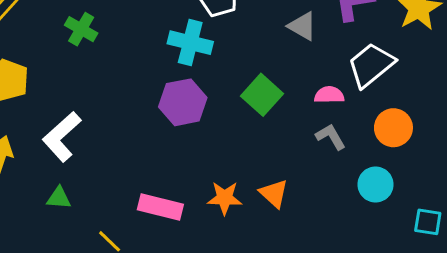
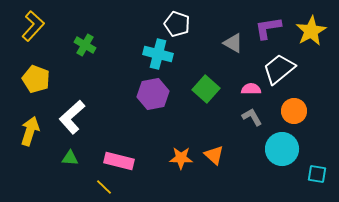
cyan circle: (376, 185) -> (282, 149), size x1.4
pink rectangle: (160, 207) -> (119, 161), moved

